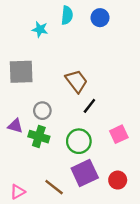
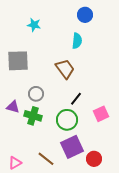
cyan semicircle: (67, 15) -> (77, 41), moved
black line: (89, 106) -> (76, 99), moved
red circle: (118, 180) -> (94, 159), moved

